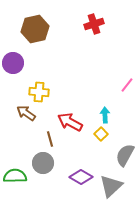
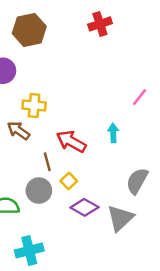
yellow square: (101, 134) -> (69, 181), moved

